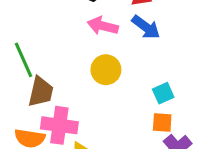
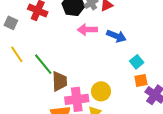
blue arrow: (146, 27) -> (116, 36), moved
yellow circle: (106, 70) -> (101, 91), moved

